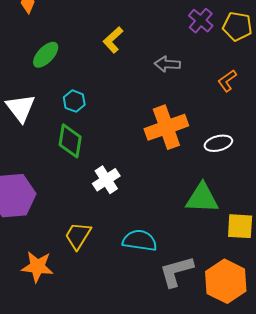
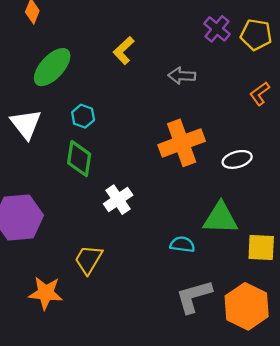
green ellipse: (46, 55) -> (52, 67), size x1.4
orange L-shape: (227, 81) -> (260, 94), moved
cyan semicircle: (140, 241) -> (182, 244), moved, size x0.7

